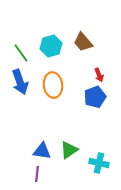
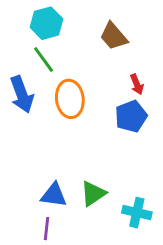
cyan hexagon: (51, 46) -> (47, 23), moved
green line: (21, 53) -> (44, 60), moved

